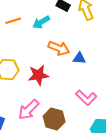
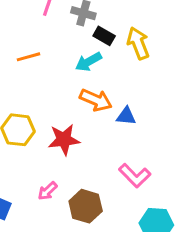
cyan arrow: (41, 22) -> (88, 62), moved
pink arrow: (29, 110) -> (48, 191), size x0.6

